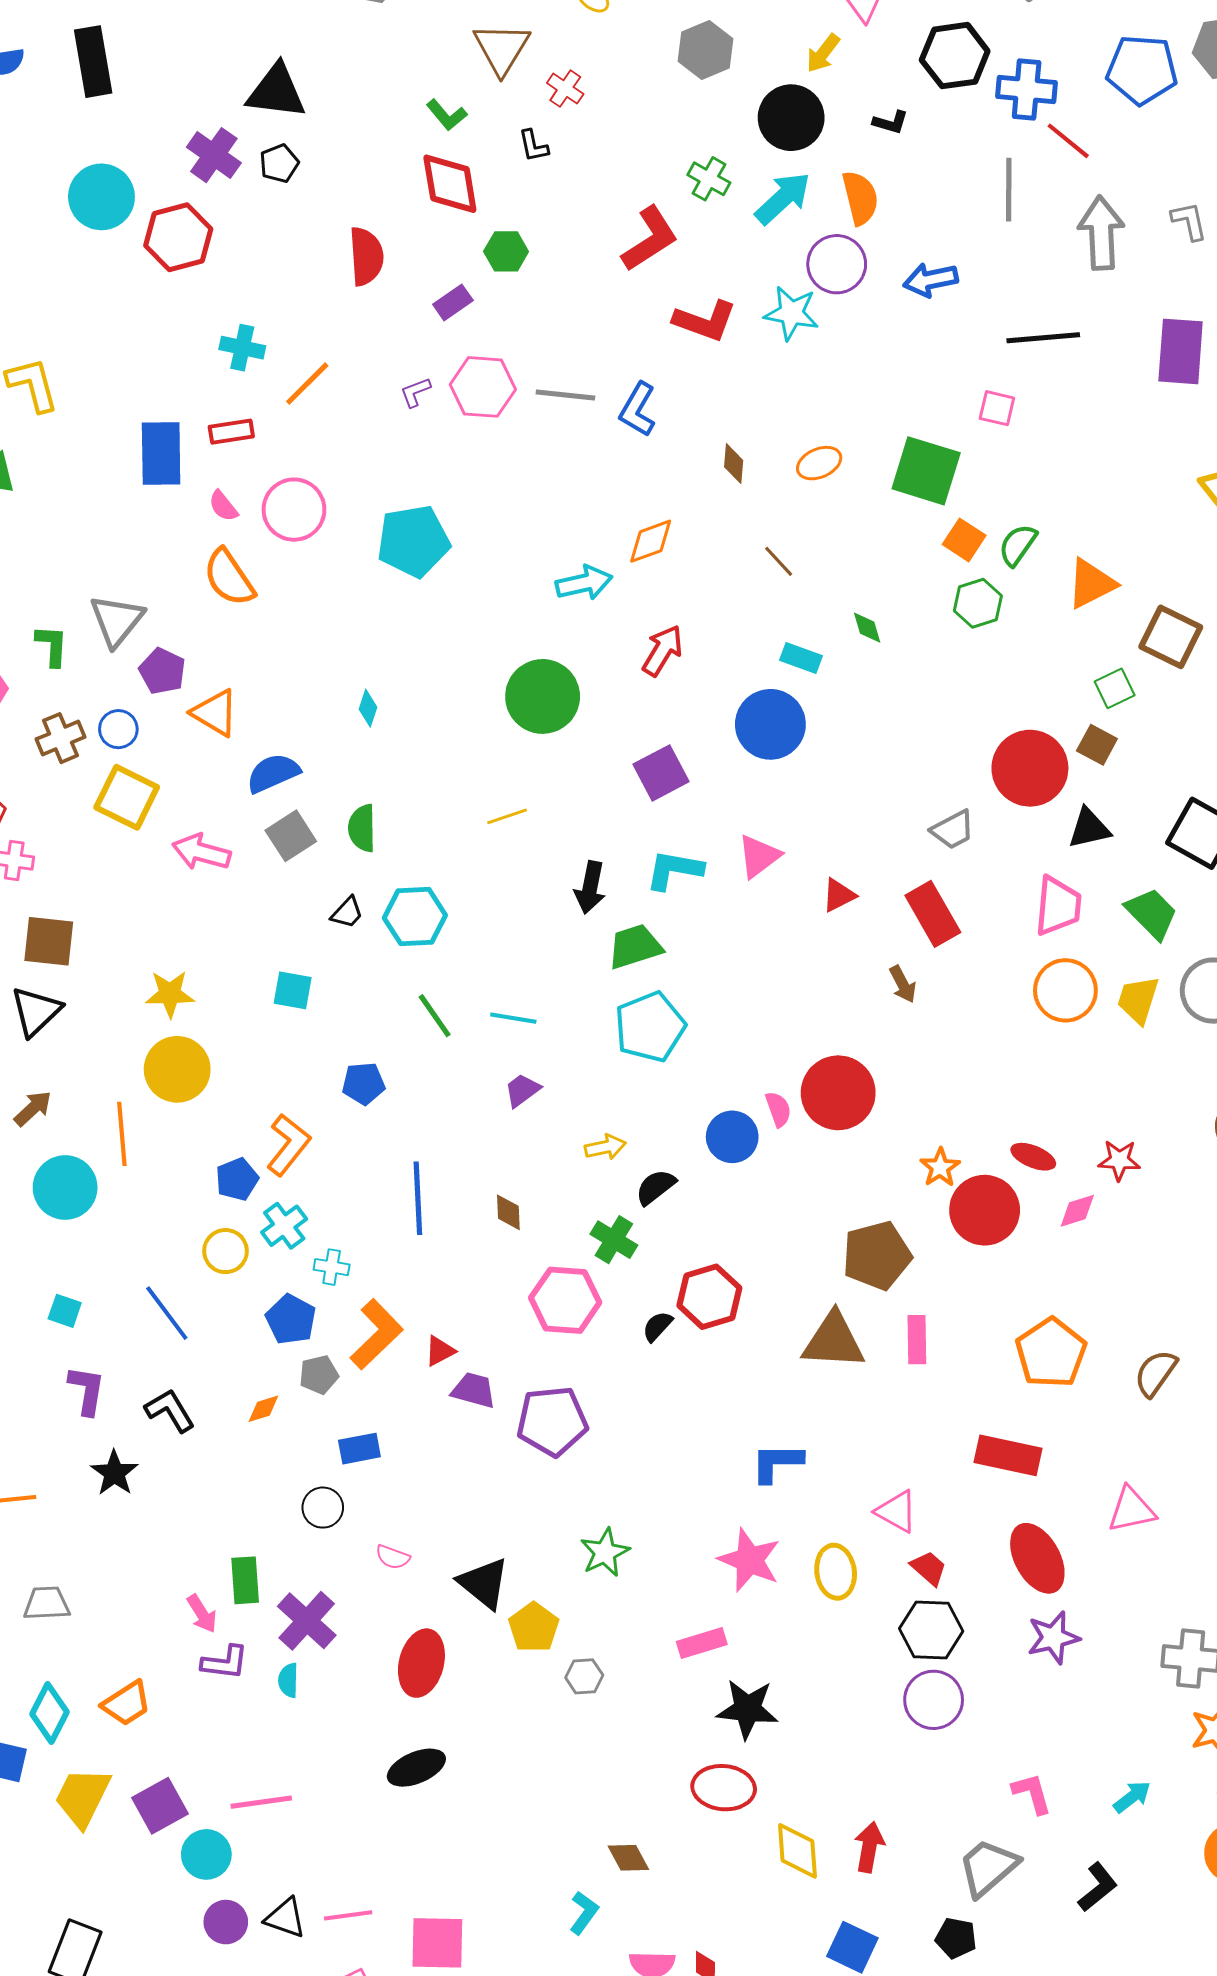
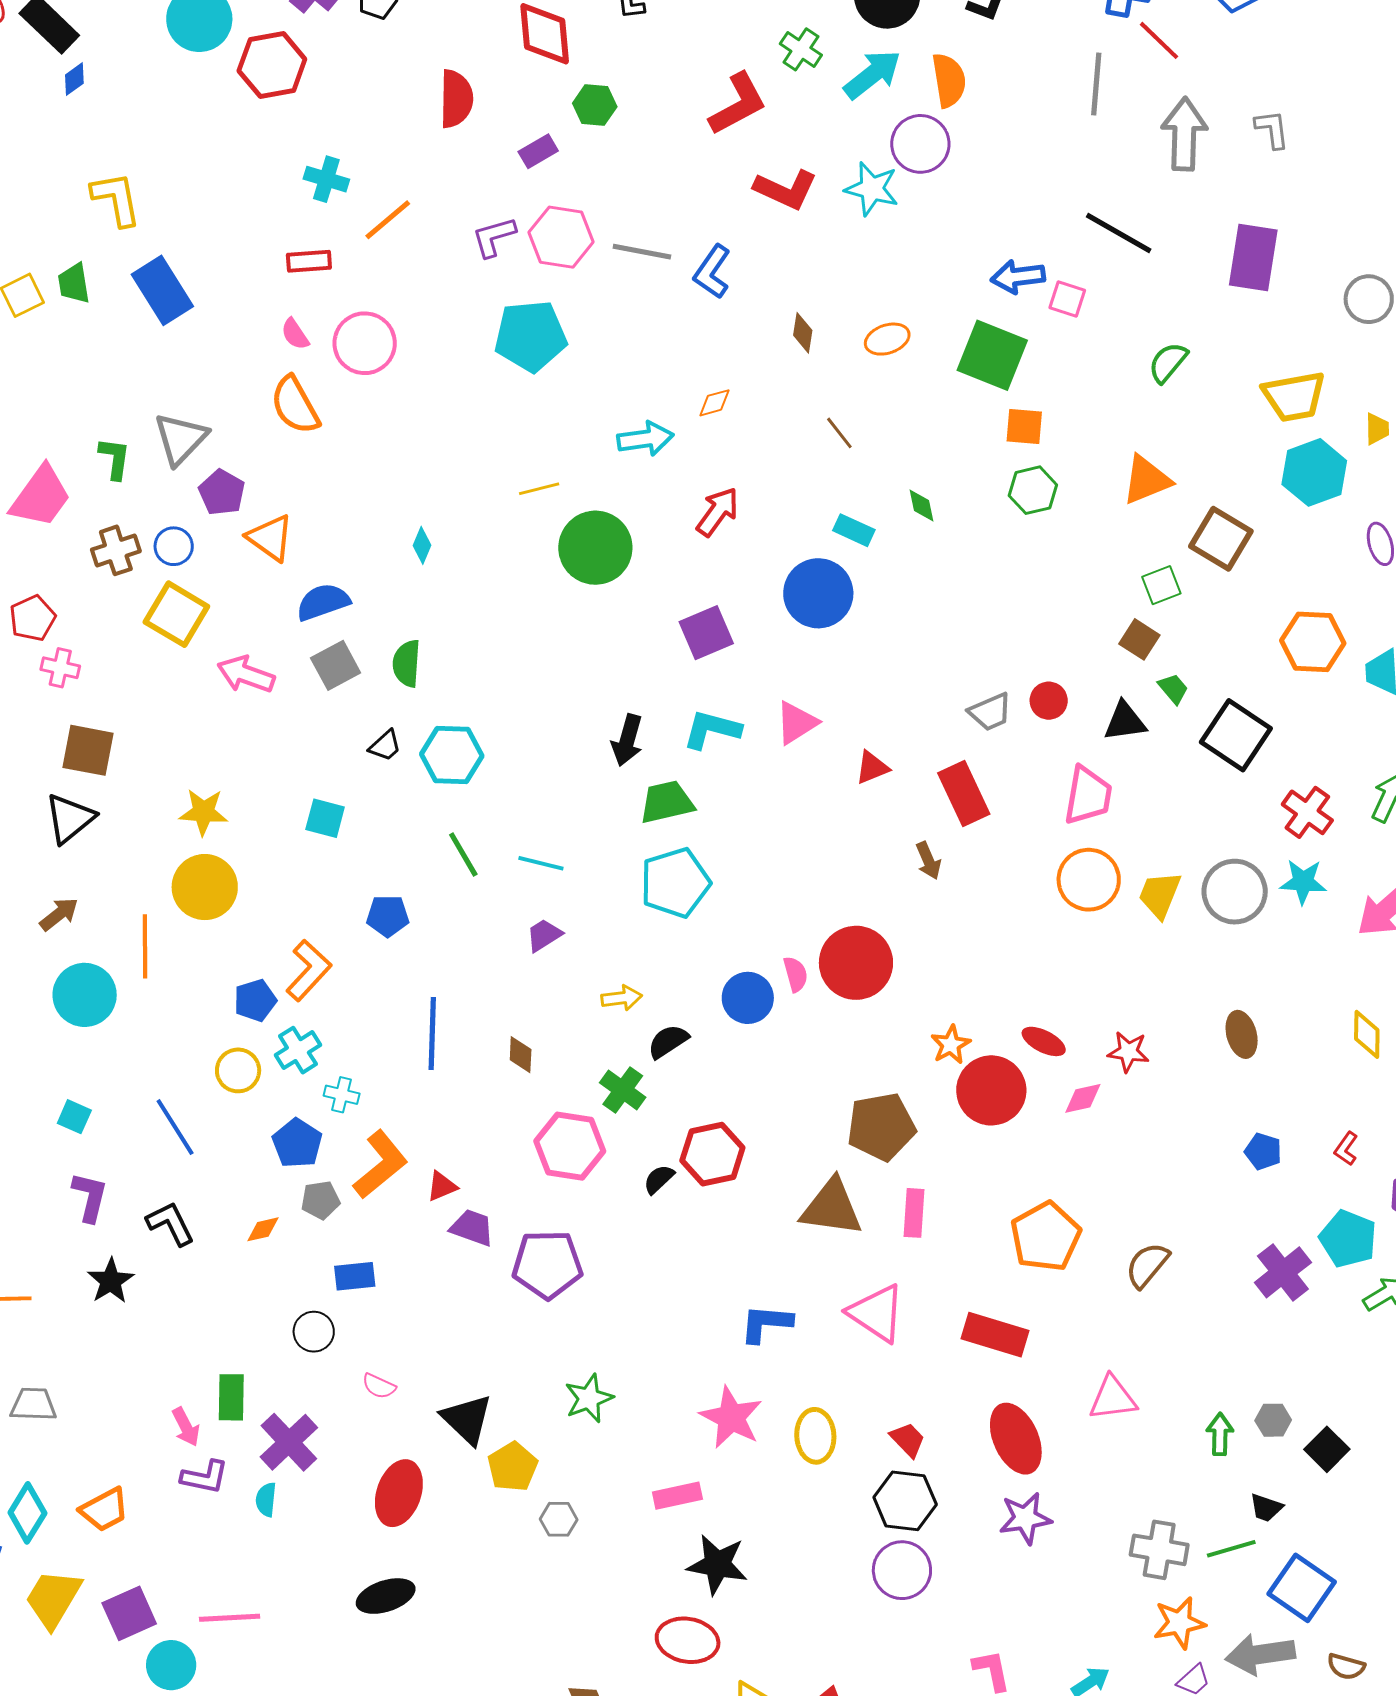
blue arrow: (930, 280) -> (1018, 277), moved
black line: (1043, 338) -> (1119, 233), turned 30
purple L-shape: (415, 392) -> (494, 237), size x1.4
blue rectangle: (161, 453) -> (162, 290), moved, turned -36
orange square: (964, 540) -> (1024, 427), turned -33
cyan pentagon: (413, 541) -> (530, 336), moved
orange diamond: (651, 541) -> (715, 403), size x0.7
green semicircle: (1018, 545) -> (1168, 362), moved
red circle: (1030, 768) -> (1049, 701), moved, size x0.5
yellow line: (507, 816) -> (539, 489), moved
green trapezoid: (1152, 913) -> (1173, 689), moved, size x0.6
pink triangle: (897, 1511) -> (877, 1313), moved, size x1.4

